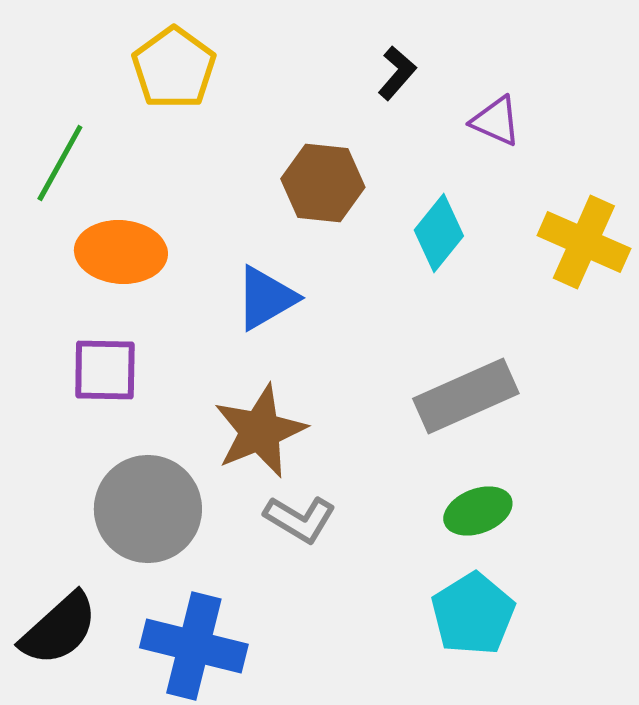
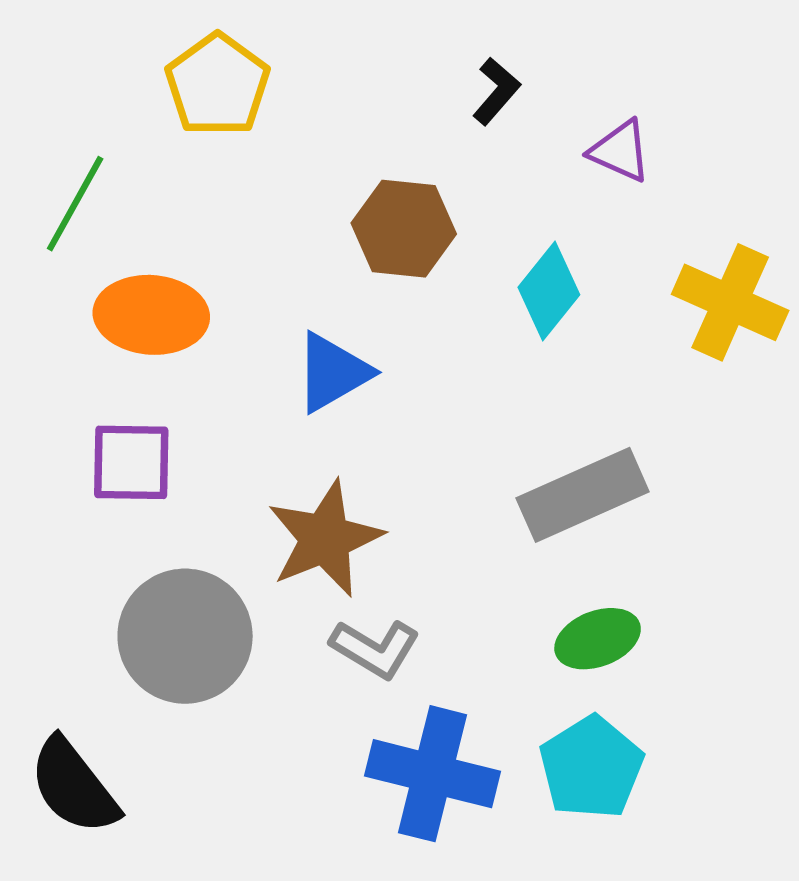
black semicircle: (59, 629) -> (74, 786), turned 94
blue cross: (194, 646) -> (433, 774), moved

